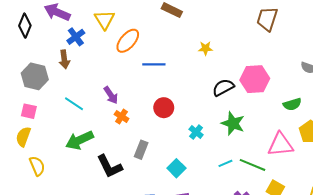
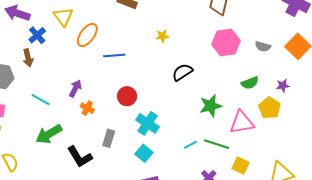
pink hexagon: (255, 79) -> (226, 42), moved
purple arrow: (111, 95) -> (75, 88), turned -114
green star: (233, 123) -> (211, 106), moved, turned -30
cyan cross: (196, 132) -> (148, 123), moved, size x1.6

